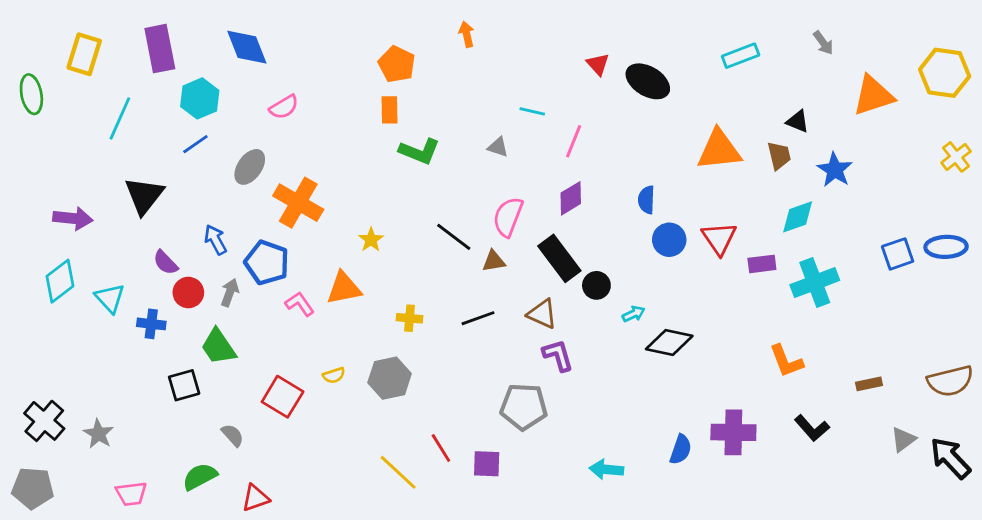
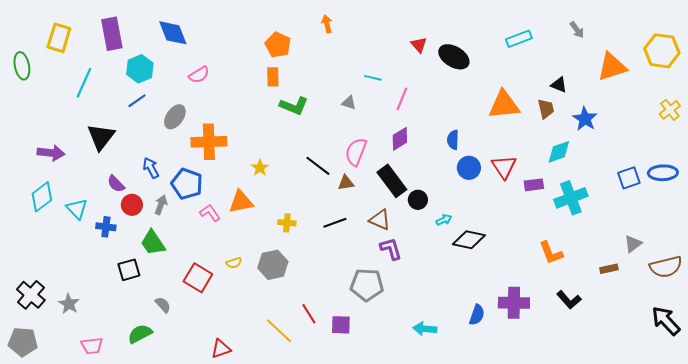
orange cross: (298, 203) -> (209, 142), turned -32
gray triangle: (903, 439) -> (633, 244), moved
red triangle: (255, 498) -> (221, 349), moved

